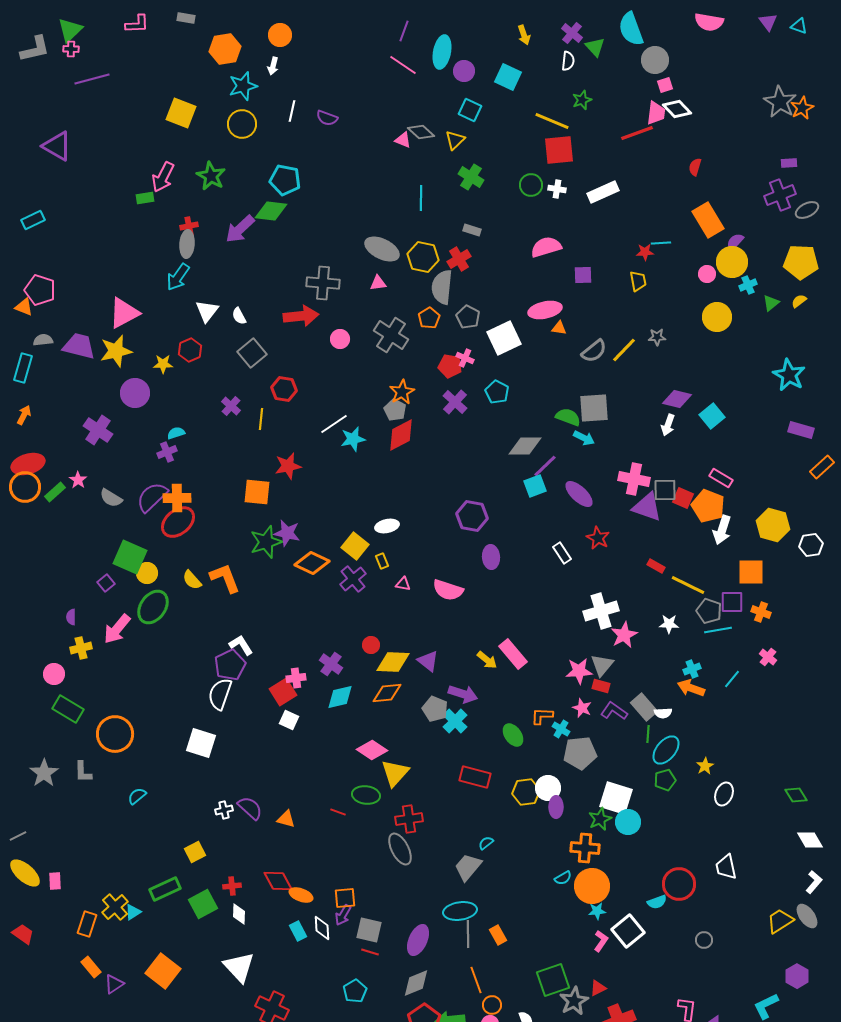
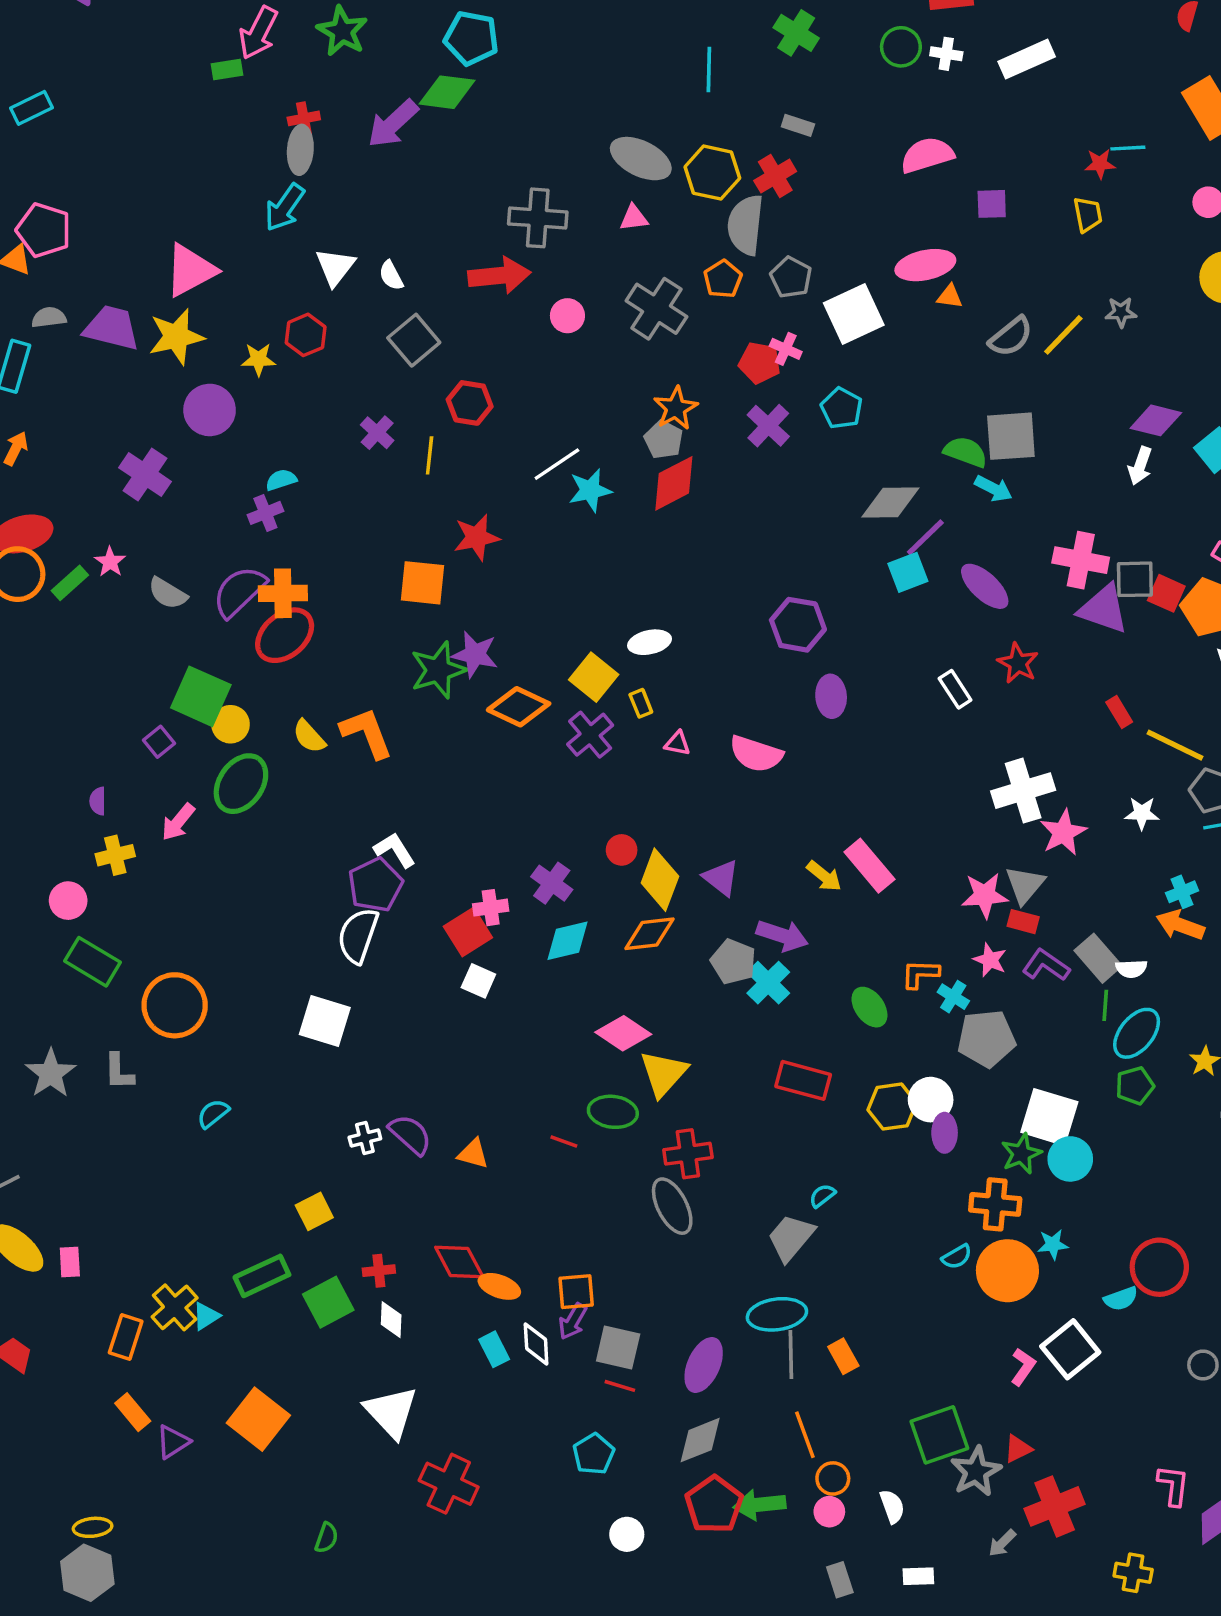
red rectangle: (656, 566) -> (1119, 712), turned 30
pink arrow: (117, 629) -> (178, 822), size x0.7
yellow diamond: (393, 662) -> (660, 880), turned -72
cyan star: (597, 911) -> (1053, 1245), moved

